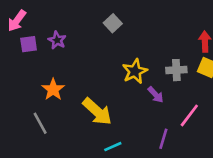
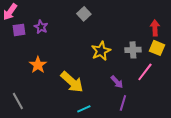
purple arrow: (156, 95) -> (117, 82), moved
pink line: (189, 115) -> (145, 72), moved
gray line: (40, 123) -> (18, 101), moved

